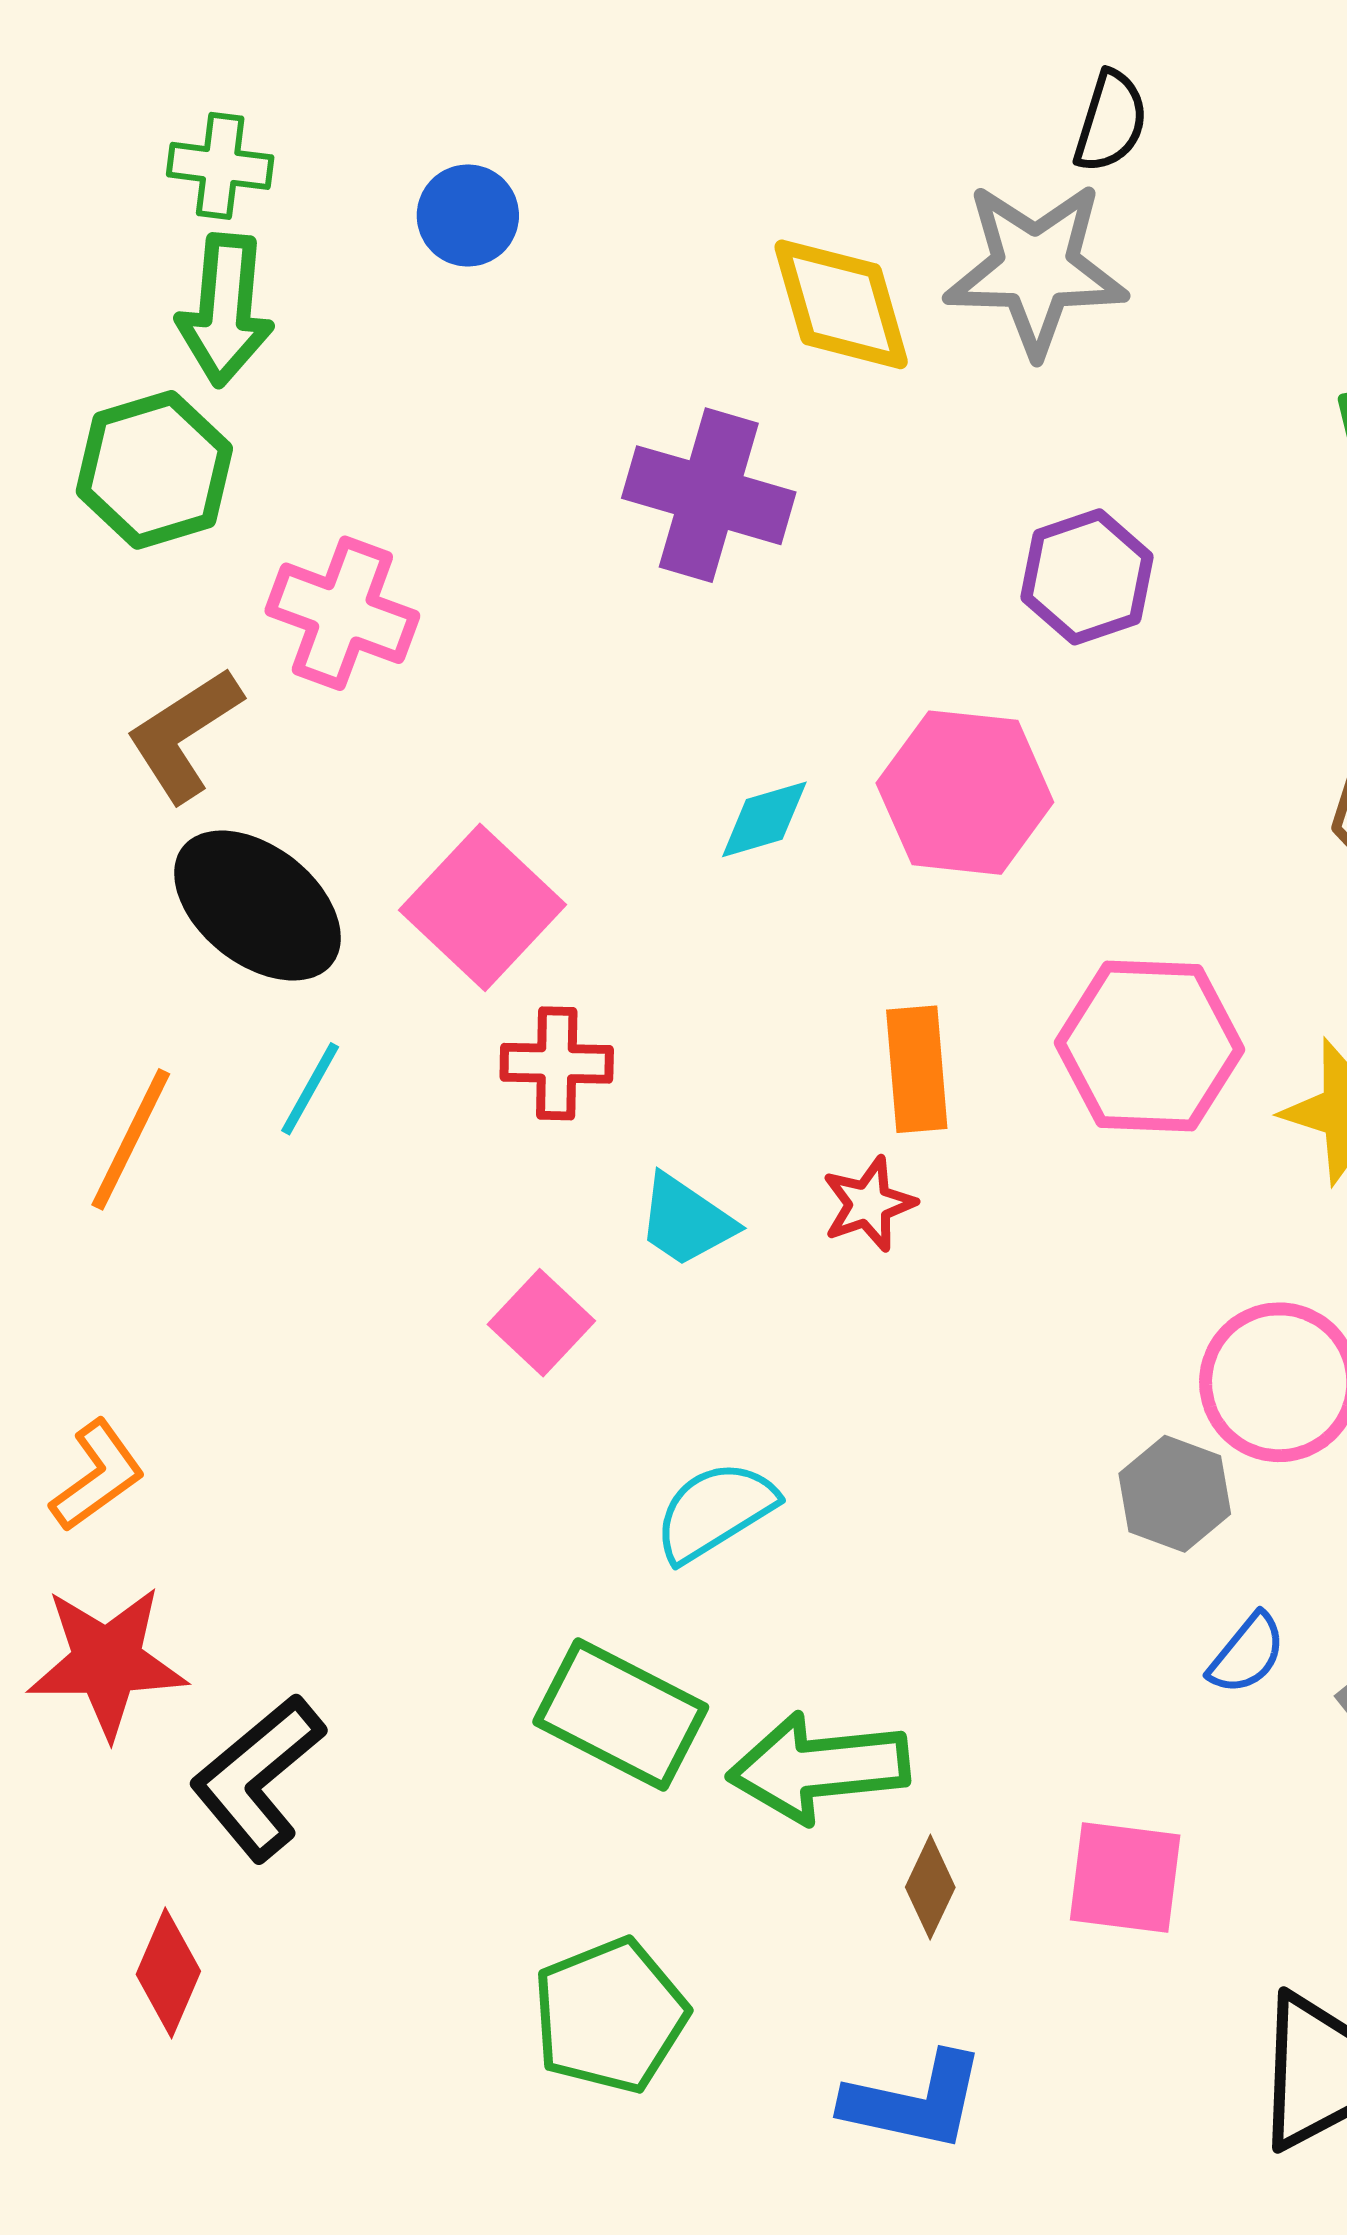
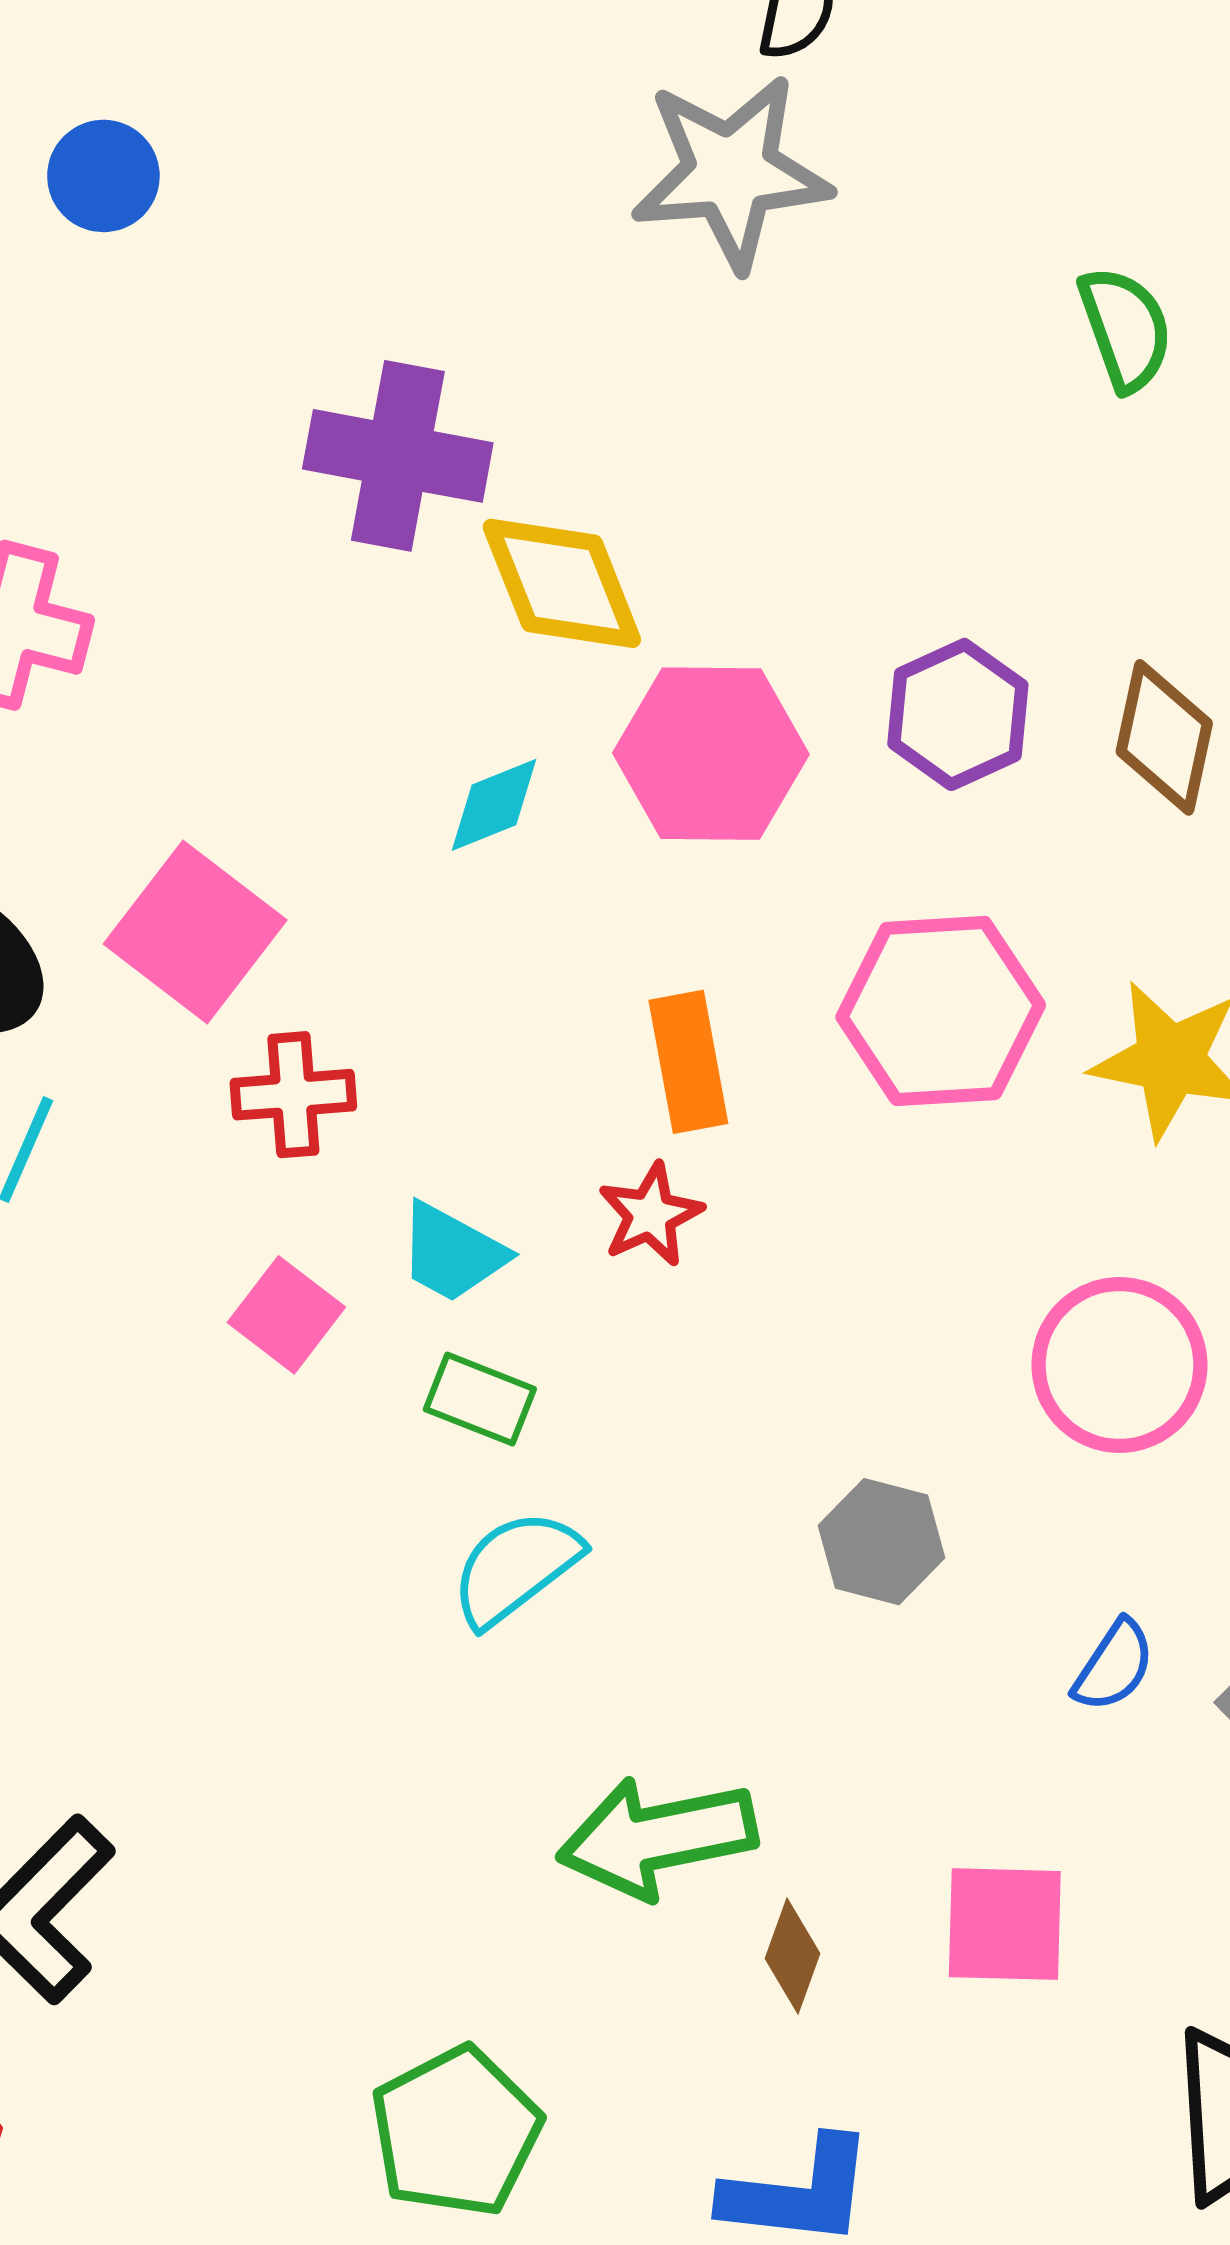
yellow diamond: (841, 304) -> (562, 583), moved
purple hexagon: (1087, 577) -> (958, 714), moved
pink square: (541, 1323) -> (286, 1315), moved
gray hexagon: (1175, 1494) -> (882, 1542), moved
green rectangle: (621, 1715) -> (480, 1399), moved, size x0.6

